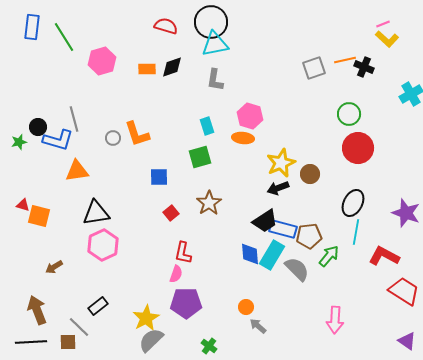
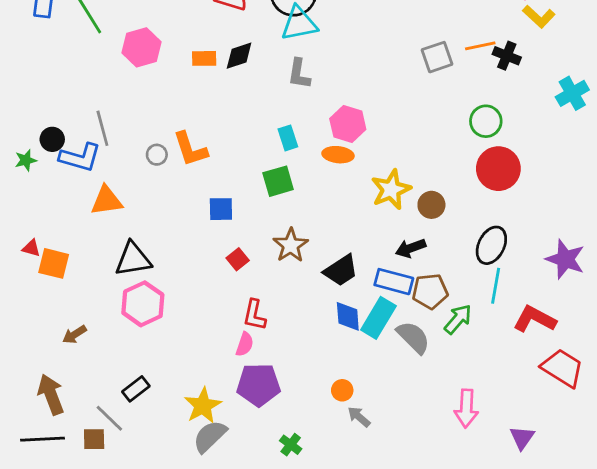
black arrow: (278, 188) -> (411, 248), moved
black trapezoid: (265, 221) -> (341, 270), moved
purple triangle: (407, 341) -> (522, 438), moved, turned 30

